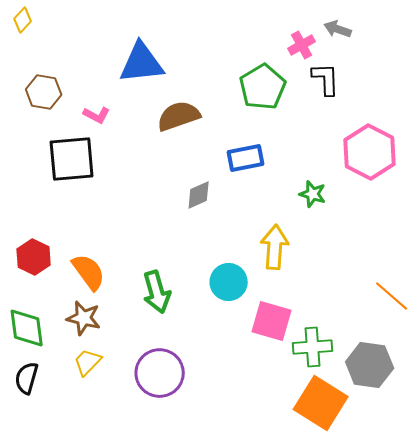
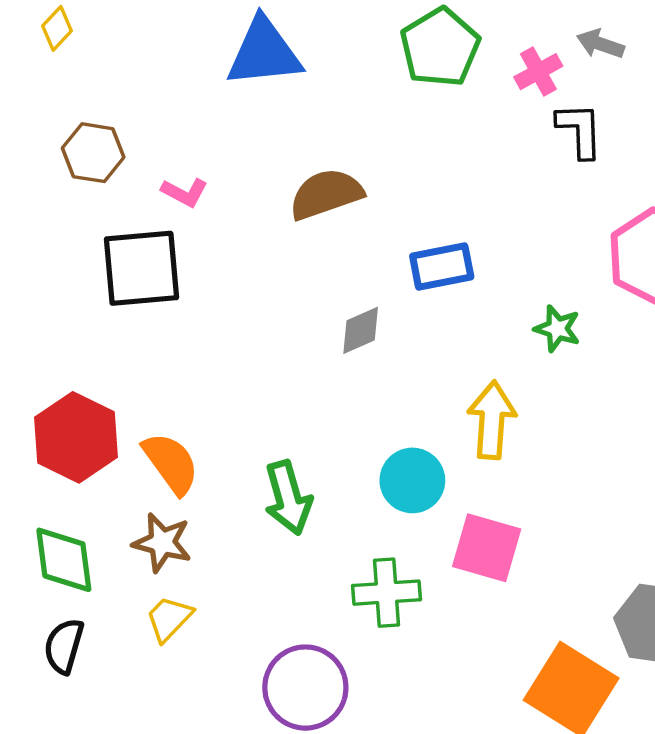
blue triangle: (142, 63) -> (264, 53), moved
green pentagon: (263, 87) -> (440, 47), moved
red hexagon: (34, 257) -> (76, 437), size x1.4
green cross: (313, 347) -> (386, 593), moved
purple circle: (160, 373) -> (305, 688), moved

